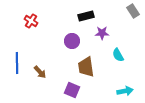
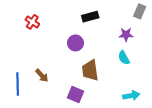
gray rectangle: (133, 11) -> (140, 11), turned 56
purple star: (102, 33) -> (126, 35), moved
blue line: (17, 63) -> (18, 84), moved

